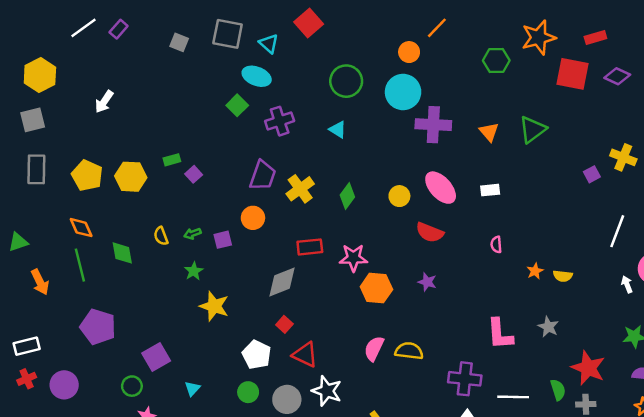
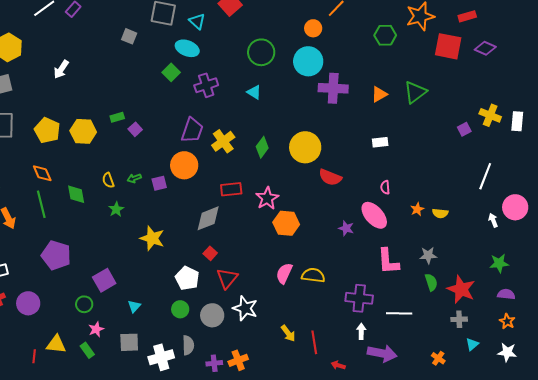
gray square: (179, 42) -> (129, 36), moved
orange triangle: (489, 132) -> (379, 94), turned 42
pink ellipse: (441, 188) -> (374, 215), moved
yellow circle: (399, 196) -> (305, 147), size x1.8
orange circle: (253, 218) -> (184, 165), size x1.4
pink star: (353, 258) -> (267, 198), turned -30
green star: (194, 271) -> (116, 209), moved
purple star: (427, 282) -> (346, 228), moved
gray star: (548, 327) -> (428, 255), turned -30
red triangle: (305, 355) -> (227, 278), turned 45
green semicircle: (558, 390) -> (431, 282), moved

